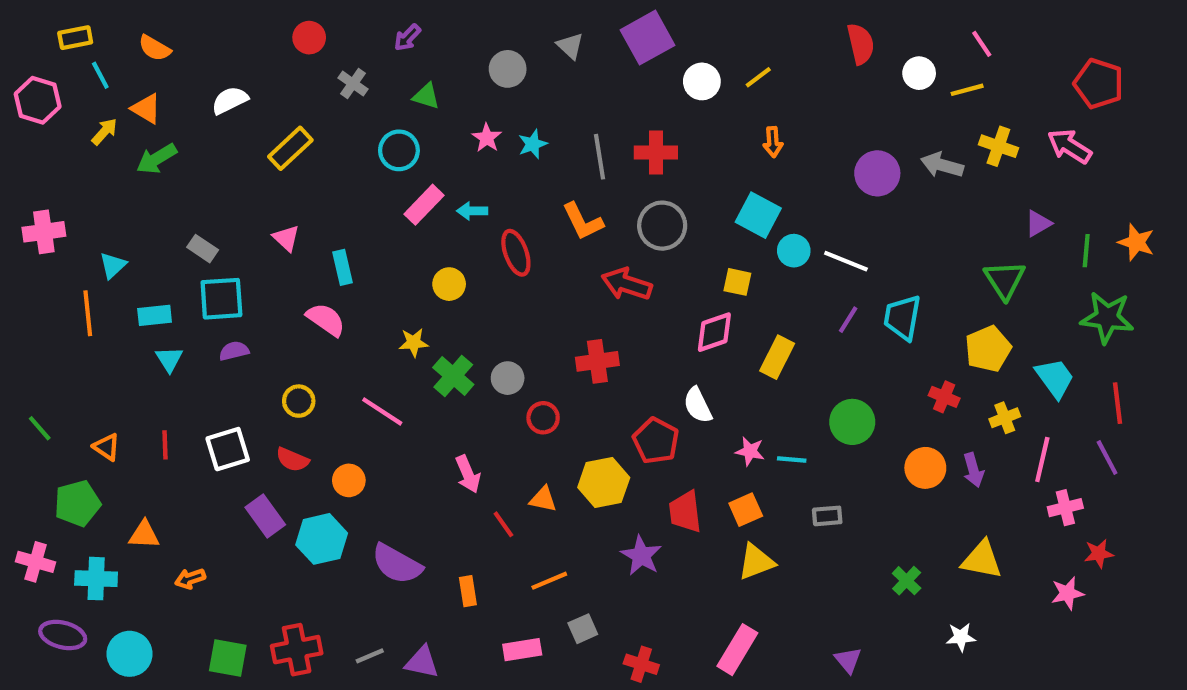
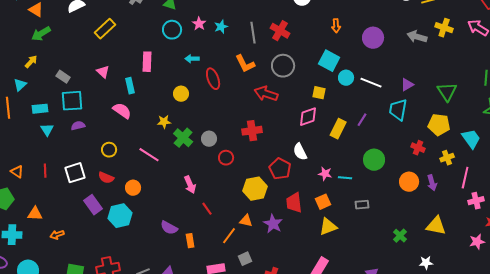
yellow arrow: (104, 132) -> (31, 62), moved
cyan circle: (399, 150) -> (172, 30), moved
red cross: (656, 152) -> (280, 31), turned 30
purple circle: (877, 173) -> (373, 38), moved
pink rectangle: (424, 205) -> (147, 62), moved, turned -42
purple triangle: (1038, 223) -> (407, 85), moved
purple line: (848, 320) -> (362, 120), moved
yellow pentagon: (988, 349) -> (439, 125), turned 30
orange triangle: (543, 499) -> (246, 221), moved
purple semicircle: (397, 564) -> (169, 228), moved, size x0.7
orange line: (549, 581) -> (229, 236), turned -30

